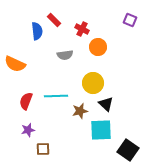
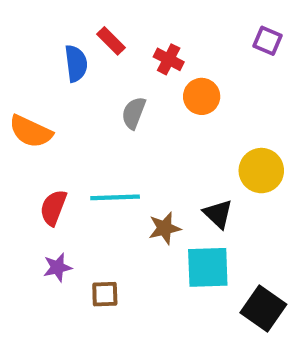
gray semicircle: (65, 55) -> (134, 113), turned 119
yellow circle: (93, 83) -> (261, 171), moved
brown square: (43, 149) -> (105, 294), moved

